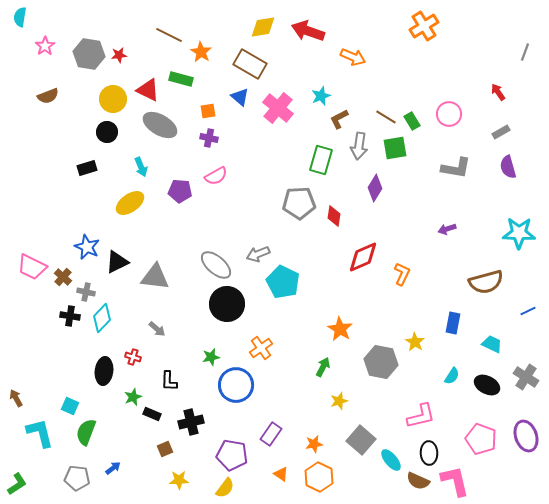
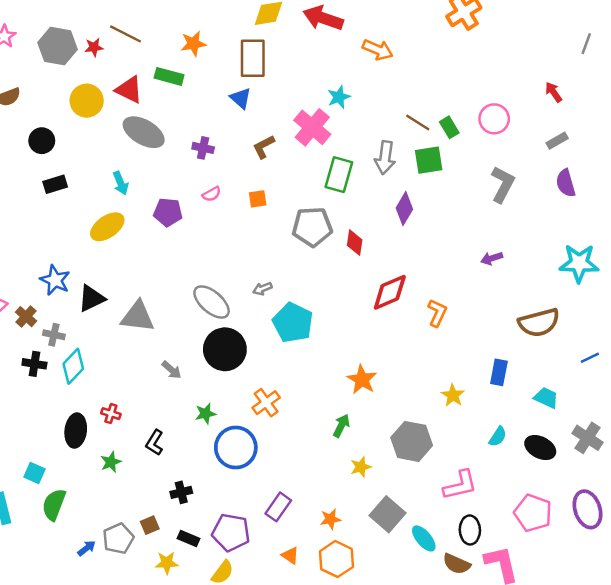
brown line: (169, 35) -> (125, 34), moved
orange star: (201, 52) -> (193, 44), turned 30
brown rectangle: (250, 64) -> (253, 58), turned 60
pink cross: (278, 108) -> (312, 127), moved
orange square: (208, 111) -> (258, 199), moved
brown L-shape: (339, 119) -> (264, 147), moved
black circle: (107, 132) -> (42, 141), moved
gray L-shape: (456, 168) -> (503, 184), turned -72
pink semicircle: (216, 176) -> (212, 194), size x0.7
gray arrow: (258, 254) -> (262, 289), size x0.7
gray arrow: (157, 329) -> (172, 370), moved
gray hexagon: (381, 362) -> (412, 441), moved
black L-shape: (169, 381) -> (155, 443), turned 30
black rectangle: (152, 414) -> (189, 538), moved
black cross: (191, 422) -> (181, 492), size x0.7
gray pentagon: (77, 478) -> (118, 538), moved, turned -30

